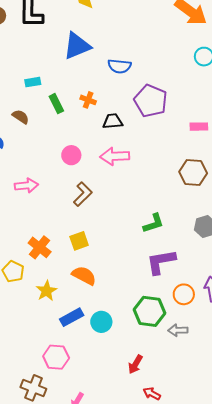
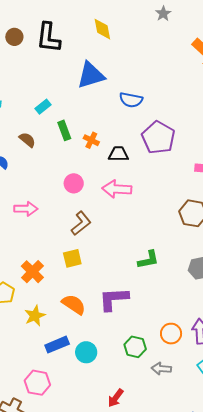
cyan rectangle: (33, 82) -> (43, 107), turned -35
orange cross: (88, 100) -> (91, 140), moved
yellow square: (79, 241) -> (72, 258), moved
purple L-shape: (161, 262) -> (114, 299), moved
green hexagon: (149, 311) -> (135, 347), size x0.7

